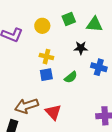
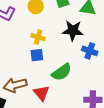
black star: (81, 48) -> (73, 31), size x1.5
green semicircle: (71, 77) -> (62, 72), moved, size x1.5

